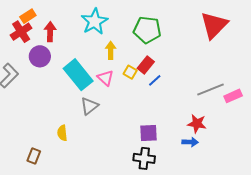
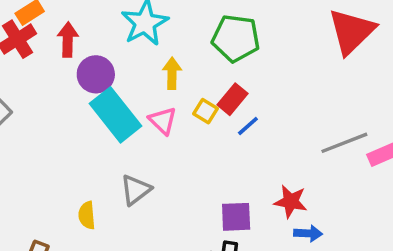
purple circle: (40, 56) -> (96, 74), moved
gray triangle: (89, 106) -> (136, 190), moved
red star: (197, 124) -> (291, 201), moved

